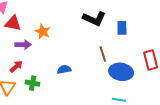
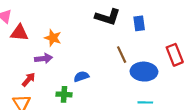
purple arrow: (23, 45) -> (43, 58), moved
green cross: (33, 83) -> (64, 94), moved

